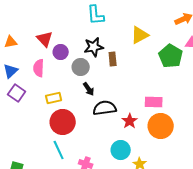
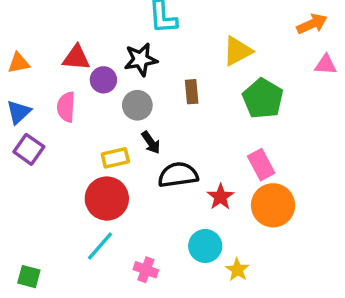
red triangle: (45, 39) -> (76, 58), turned -42
black star: (94, 47) -> (141, 59), moved
green pentagon: (171, 56) -> (263, 98), moved
yellow rectangle: (54, 98) -> (115, 158), moved
pink rectangle: (154, 102) -> (261, 165), turned 60
cyan line: (59, 150) -> (100, 246), turned 66

